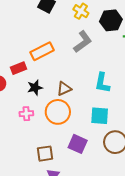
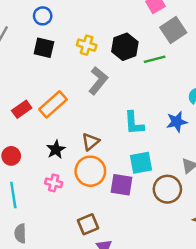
red rectangle: (18, 68) -> (22, 109), moved
pink cross: (26, 114) -> (54, 183), turned 32
purple square: (78, 144) -> (121, 185), moved

